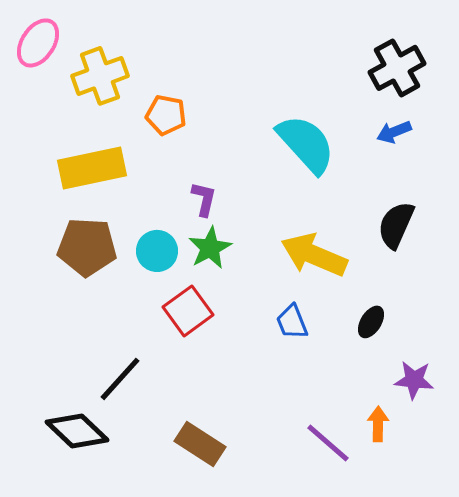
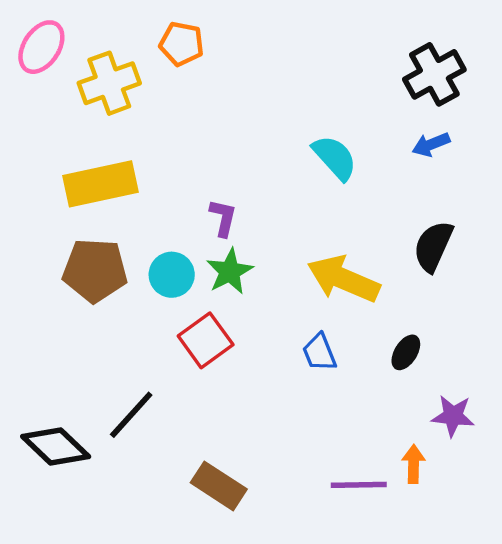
orange pentagon: (166, 115) -> (182, 44), moved
cyan semicircle: (306, 144) -> (335, 158), size x0.7
black diamond: (77, 431) -> (56, 447), moved
purple line: (328, 443) -> (359, 485), turned -42

